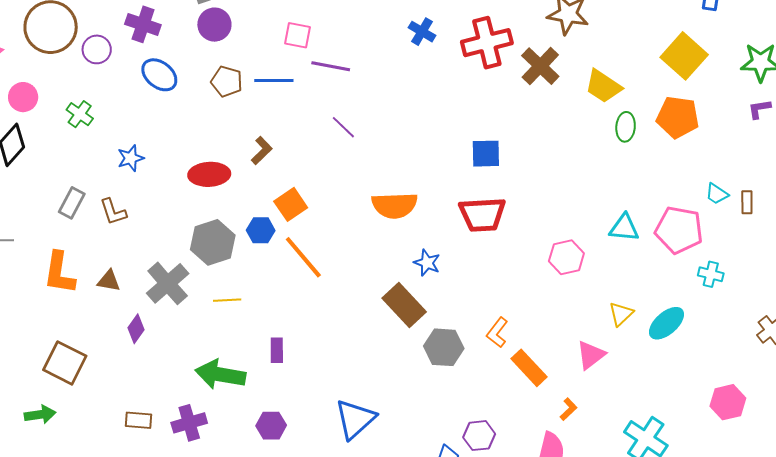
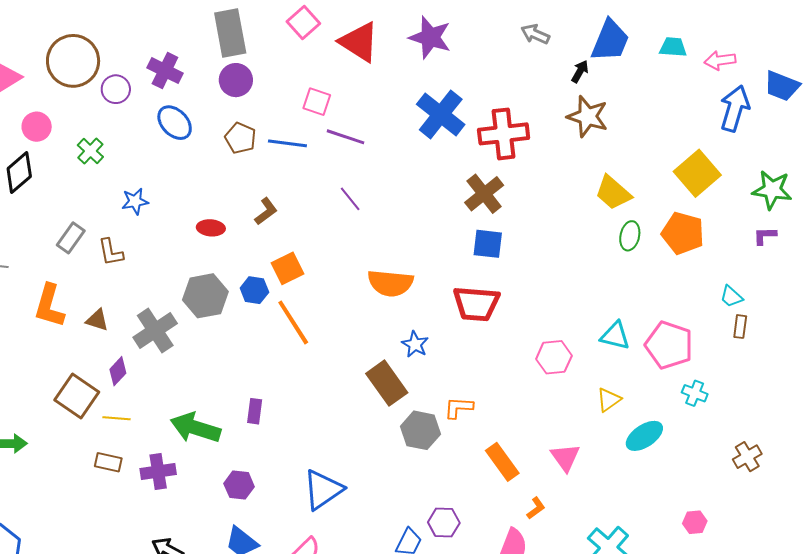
blue cross: (422, 32) -> (441, 114), size x1.8
brown cross: (540, 66) -> (484, 194), moved
red ellipse: (209, 174) -> (211, 228), size x0.7
cyan trapezoid: (717, 194) -> (731, 297), moved
yellow line: (227, 300) -> (117, 418), moved
yellow triangle: (621, 314) -> (609, 400), moved
orange L-shape: (497, 332) -> (459, 408), moved, turned 48
pink triangle: (591, 355) -> (565, 457), turned -36
brown square: (65, 363) -> (77, 396), moved
pink hexagon: (728, 402) -> (695, 522), size x0.7

